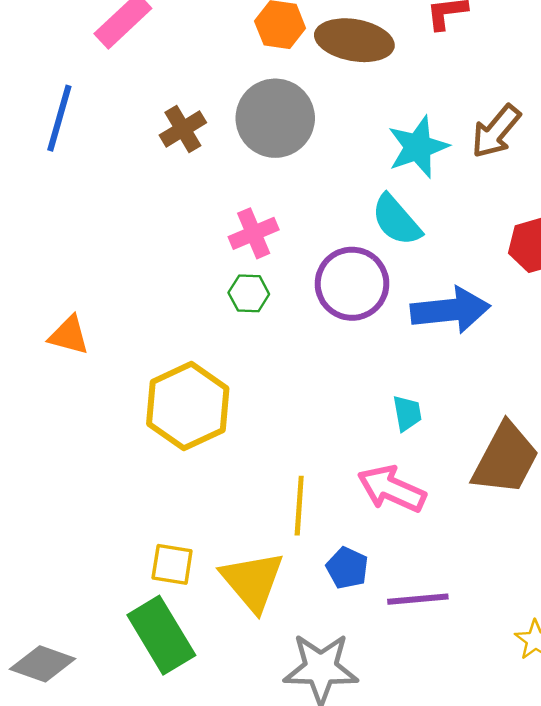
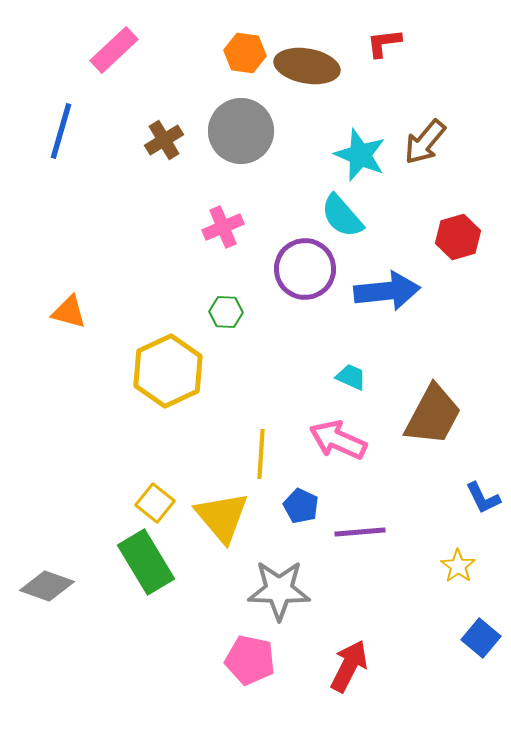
cyan star: (418, 147) -> (360, 155), turned -30
green hexagon: (249, 293) -> (226, 312), moved
cyan trapezoid: (407, 413) -> (351, 377), turned -56
yellow square: (172, 564) -> (155, 503), turned 30

